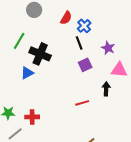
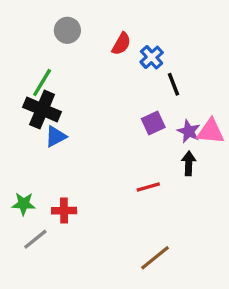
black line: (79, 43) -> (174, 84), moved
purple star: (108, 48) -> (189, 131), moved
black cross: (40, 54) -> (42, 109), moved

